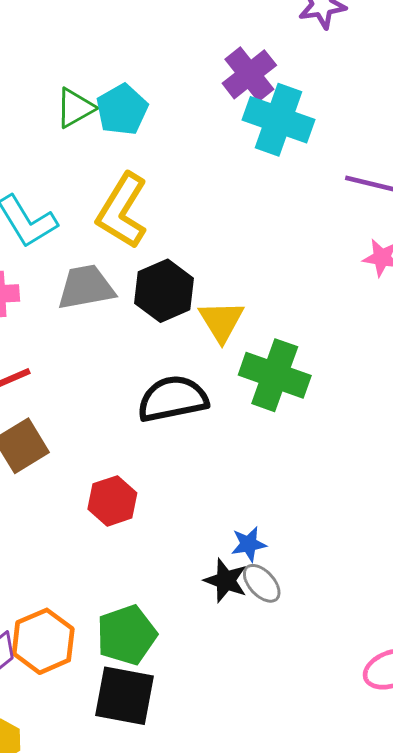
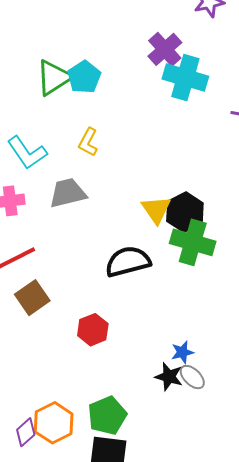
green triangle: (75, 108) -> (54, 78), size x1.4
yellow L-shape: (122, 211) -> (88, 142), size x0.6
black hexagon: (164, 291) -> (185, 212), moved

